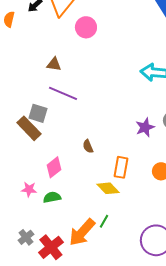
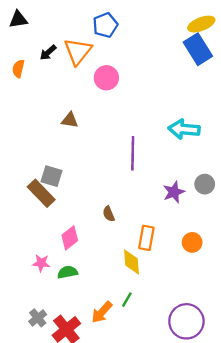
purple line: (63, 93) -> (133, 153), moved, turned 68
yellow diamond: (108, 188) -> (132, 262), turned 40
orange arrow: (82, 232) -> (102, 312), size x0.7

